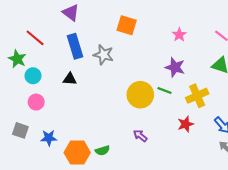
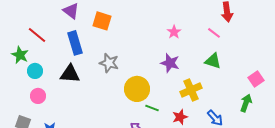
orange square: (127, 25) -> (102, 21), moved
gray star: (103, 55) -> (109, 63), moved
black triangle: (70, 79) -> (70, 74), size x1.5
green line: (165, 90) -> (152, 108), moved

